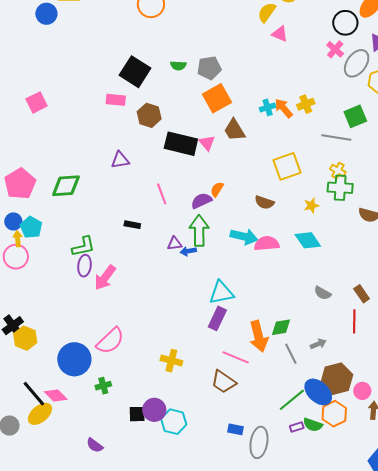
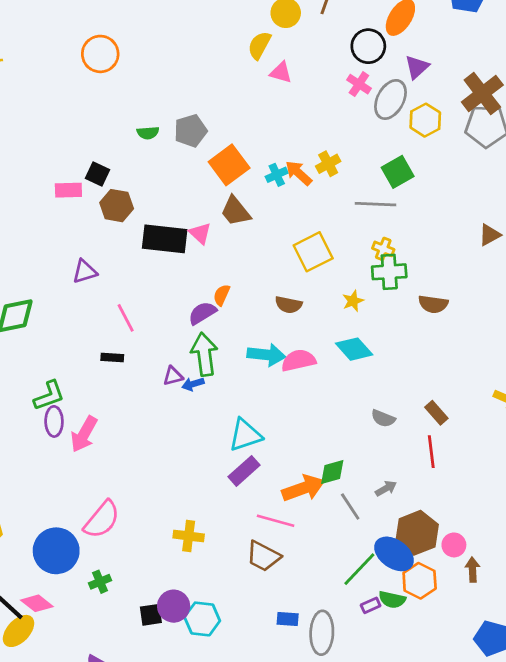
black square: (135, 72) -> (97, 174), moved, size x0.6
orange square: (217, 98) -> (229, 165), moved
pink line: (162, 194) -> (126, 318), moved
purple rectangle: (217, 318) -> (244, 471), turned 30
orange arrow: (259, 336) -> (303, 488), turned -88

